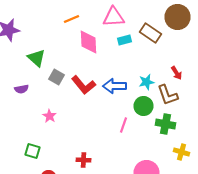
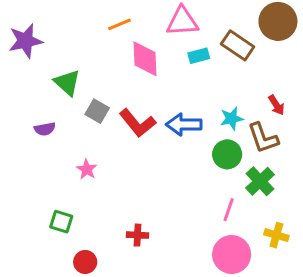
green cross: (166, 124) -> (260, 181), turned 36
pink line: (124, 125) -> (229, 210), moved
yellow cross: (182, 152) -> (276, 235), moved

